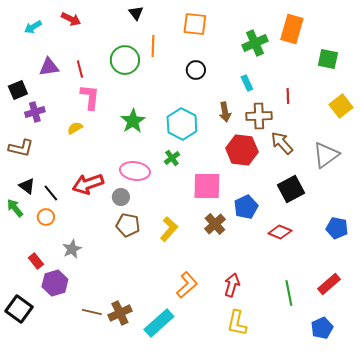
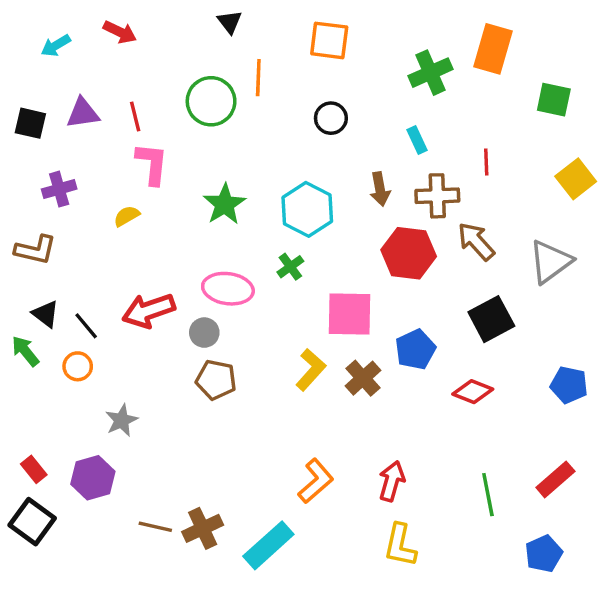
black square: (18, 90) -> (30, 123), moved, turned 36
yellow L-shape: (169, 229) -> (311, 370), moved
red rectangle: (36, 261) -> (34, 469), moved

